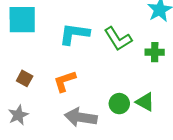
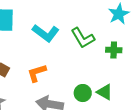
cyan L-shape: (74, 34) -> (46, 33), turned -152

